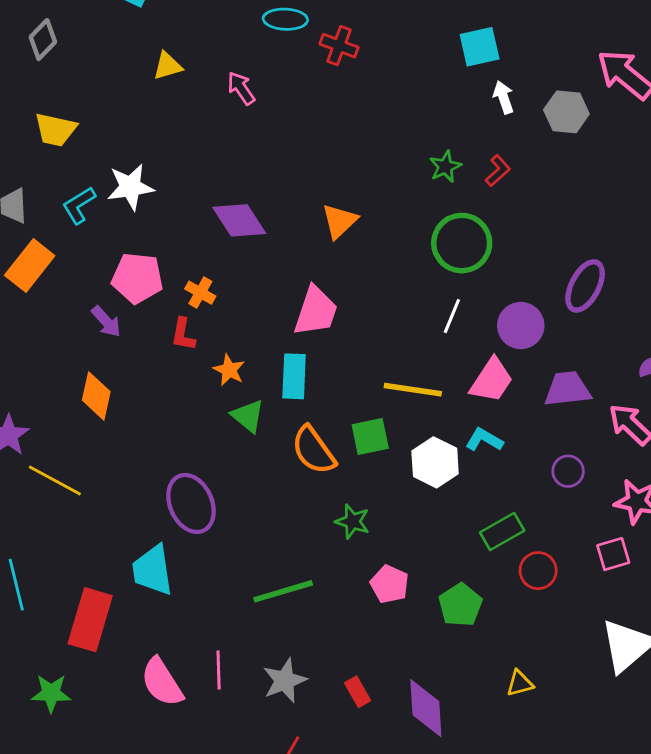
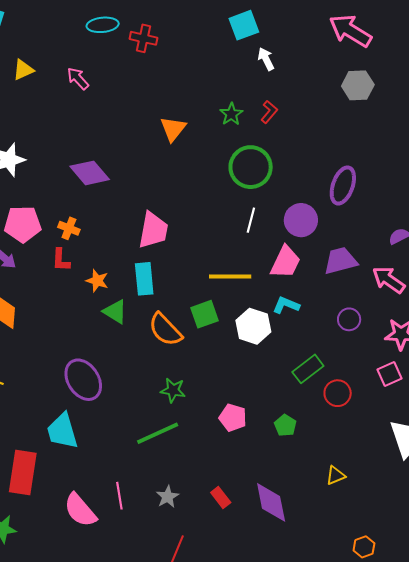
gray hexagon: (566, 112) -> (358, 85), moved
orange triangle: (339, 221) -> (173, 129), moved
green star: (353, 521) -> (173, 390), moved
green pentagon: (460, 605) -> (285, 425), size x0.7
gray star: (285, 681) -> (168, 497), size x0.7

